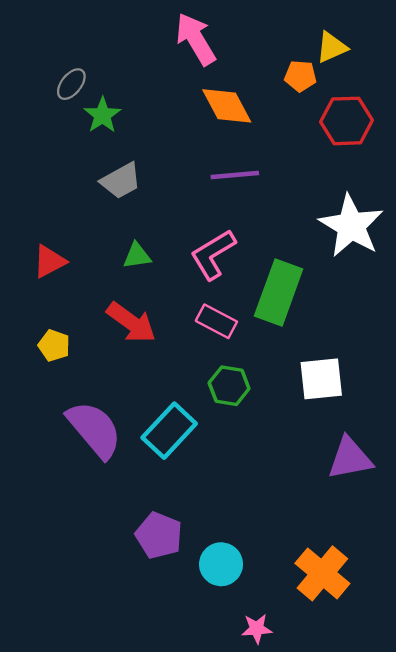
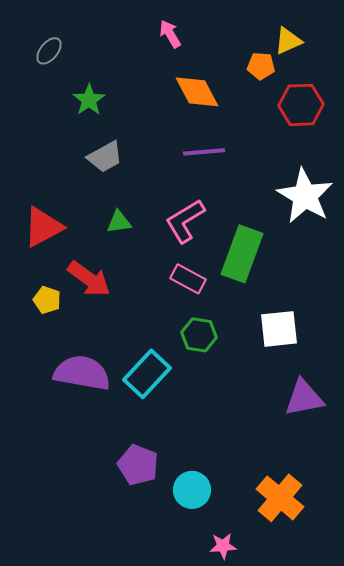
pink arrow: (196, 39) -> (170, 34), size x0.6
gray ellipse: (71, 84) -> (49, 51), moved
red triangle: (49, 261) -> (43, 227), size x1.4
red arrow: (131, 322) -> (89, 279), moved
purple semicircle: (94, 430) -> (82, 373), turned -40

